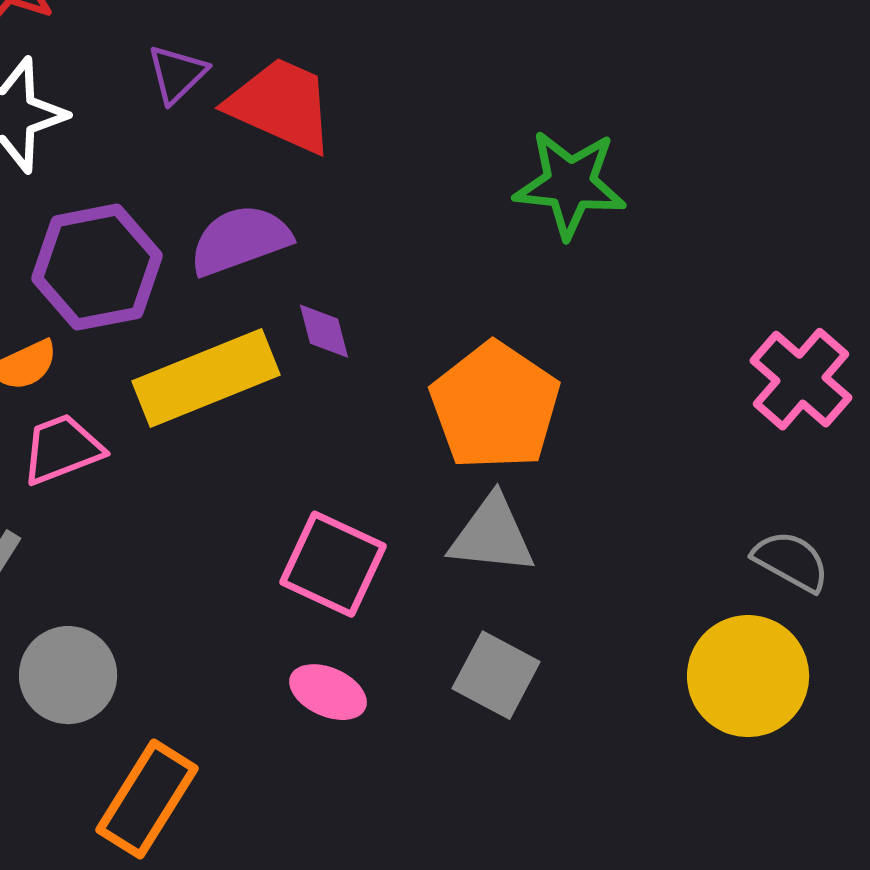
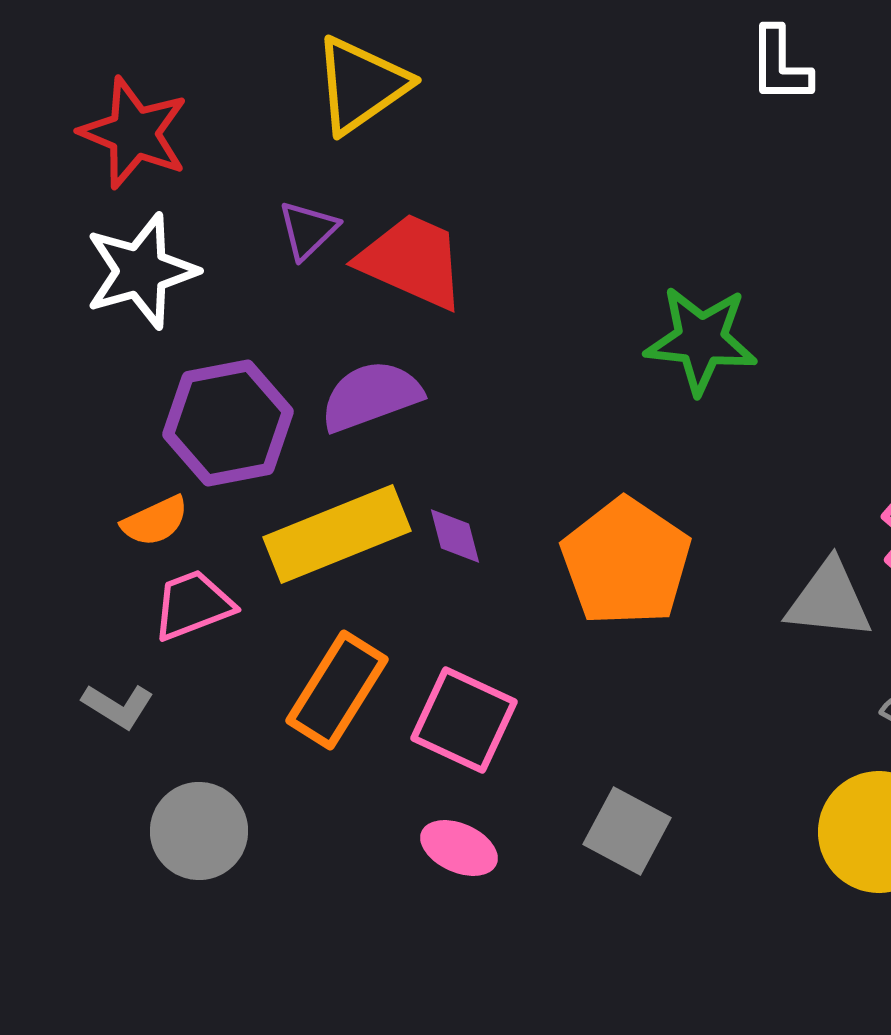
purple diamond: (324, 331) -> (455, 536), moved
gray triangle: (492, 535) -> (829, 600), moved
orange rectangle: (147, 799) -> (337, 690), moved

